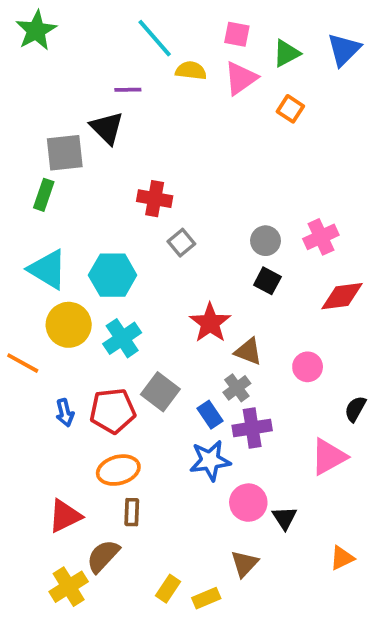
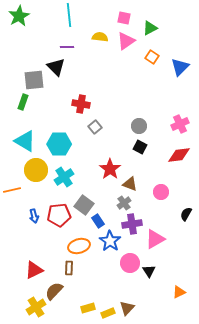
cyan line: (155, 38) -> (69, 15), moved, turned 35
blue triangle: (344, 50) -> (180, 67), moved
pink cross: (321, 237) -> (180, 124), moved
orange line: (23, 363) -> (12, 190), turned -42
blue rectangle: (210, 415) -> (98, 221), moved
pink triangle: (329, 457) -> (155, 239), moved
blue star: (210, 461) -> (110, 241), turned -30
orange ellipse: (118, 470) -> (79, 246), moved
brown triangle: (244, 564) -> (127, 308), moved
yellow rectangle: (168, 589) -> (88, 308), turned 40

